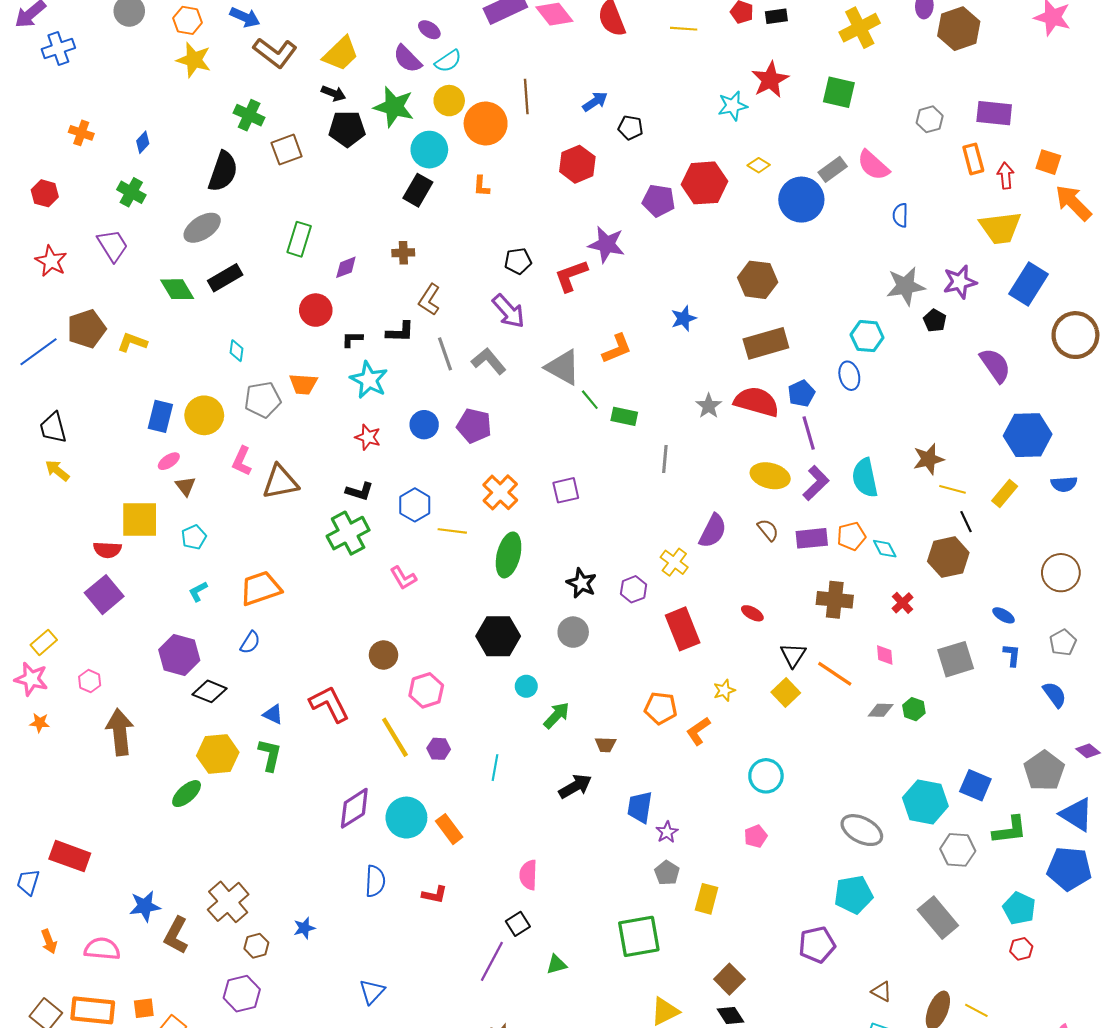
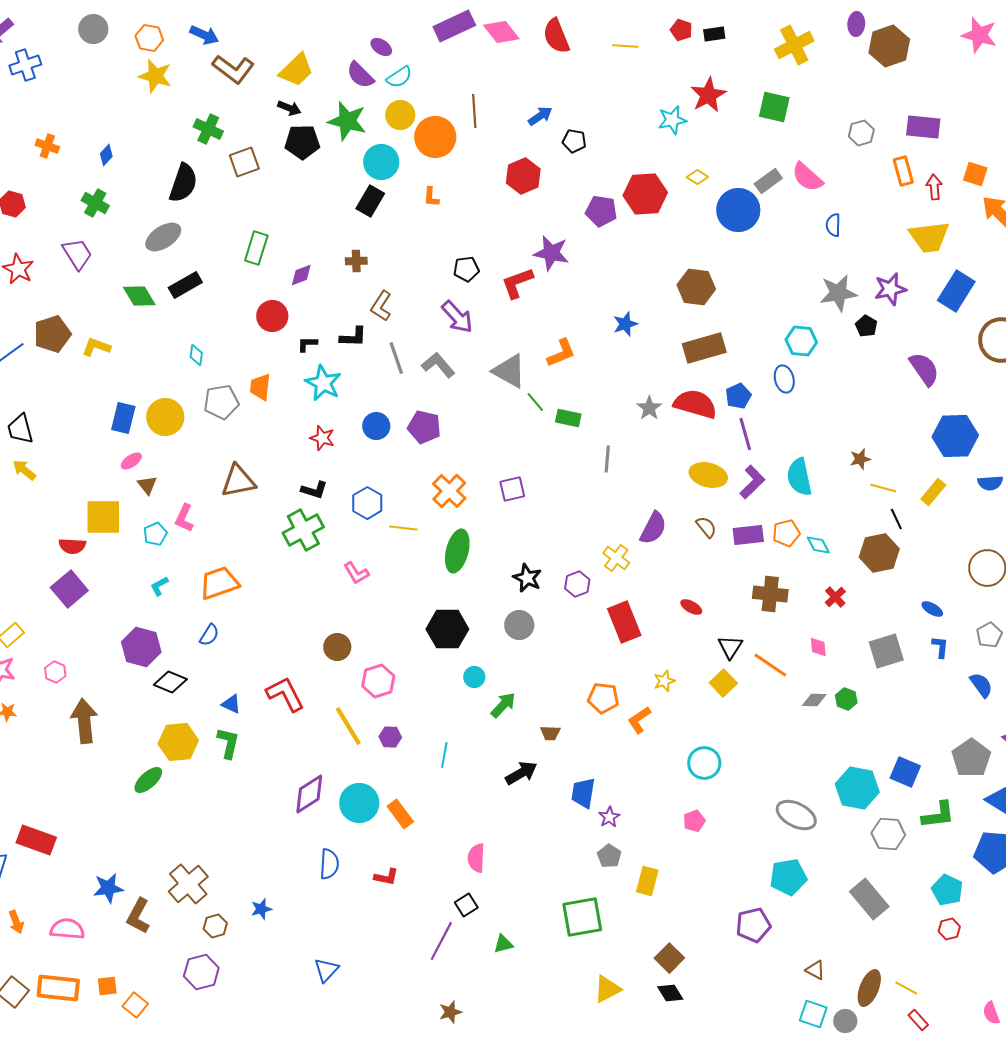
orange trapezoid: (303, 384) -> (260, 387), turned 92
brown star: (929, 459) -> (860, 459), size x0.7
pink L-shape: (242, 461) -> (184, 518), moved

